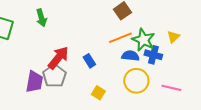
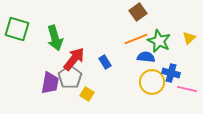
green arrow: (41, 18) -> (55, 38), moved, size x1.4
blue cross: (153, 55) -> (171, 73), moved
yellow square: (98, 93) -> (87, 94), moved

